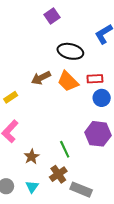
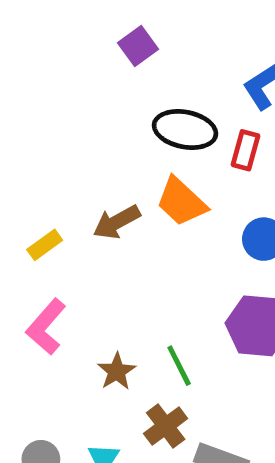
brown arrow: (41, 78) -> (117, 222), moved
red rectangle: (95, 79) -> (246, 150), moved, turned -70
brown star: (32, 157) -> (117, 371), moved

